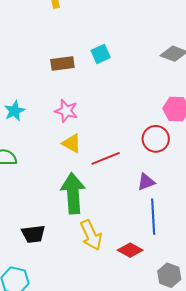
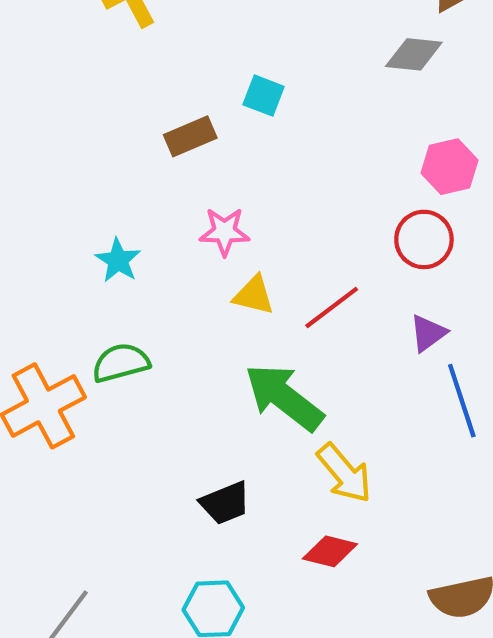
cyan square: (101, 54) -> (264, 96), turned -30
green arrow: (73, 193) -> (284, 397), turned -33
red diamond: (130, 250) -> (330, 551), moved

